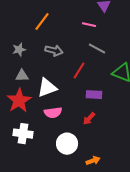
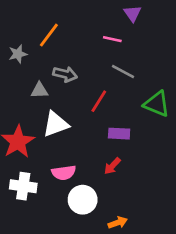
gray star: (19, 50) -> (18, 54), moved
gray triangle: (22, 76) -> (39, 90), moved
pink semicircle: (53, 113) -> (64, 173), moved

